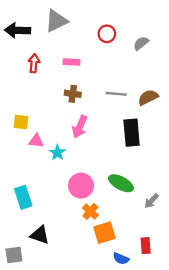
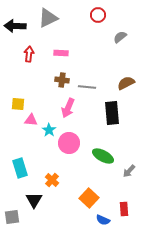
red circle: (107, 34) -> (98, 15), moved
gray line: (116, 94) -> (87, 87), moved
pink circle: (81, 186) -> (69, 143), moved
orange cross: (90, 211) -> (52, 180), moved
orange square: (105, 233) -> (89, 198), turned -30
black triangle: (40, 235) -> (34, 200), turned 42

